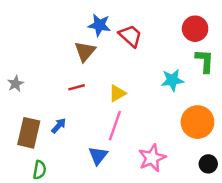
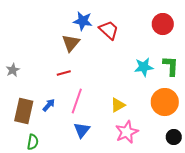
green L-shape: (205, 61) -> (171, 66), moved
yellow triangle: (117, 93) -> (118, 105), moved
pink line: (115, 126) -> (77, 101), moved

